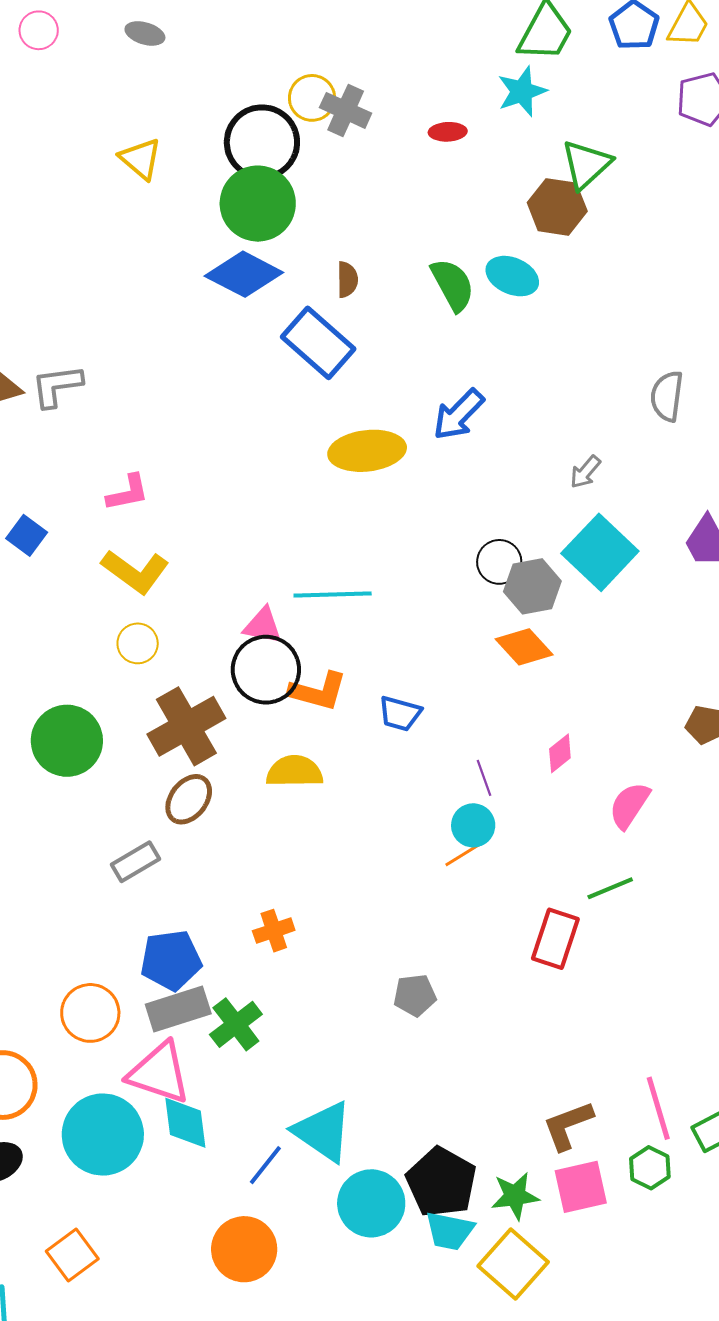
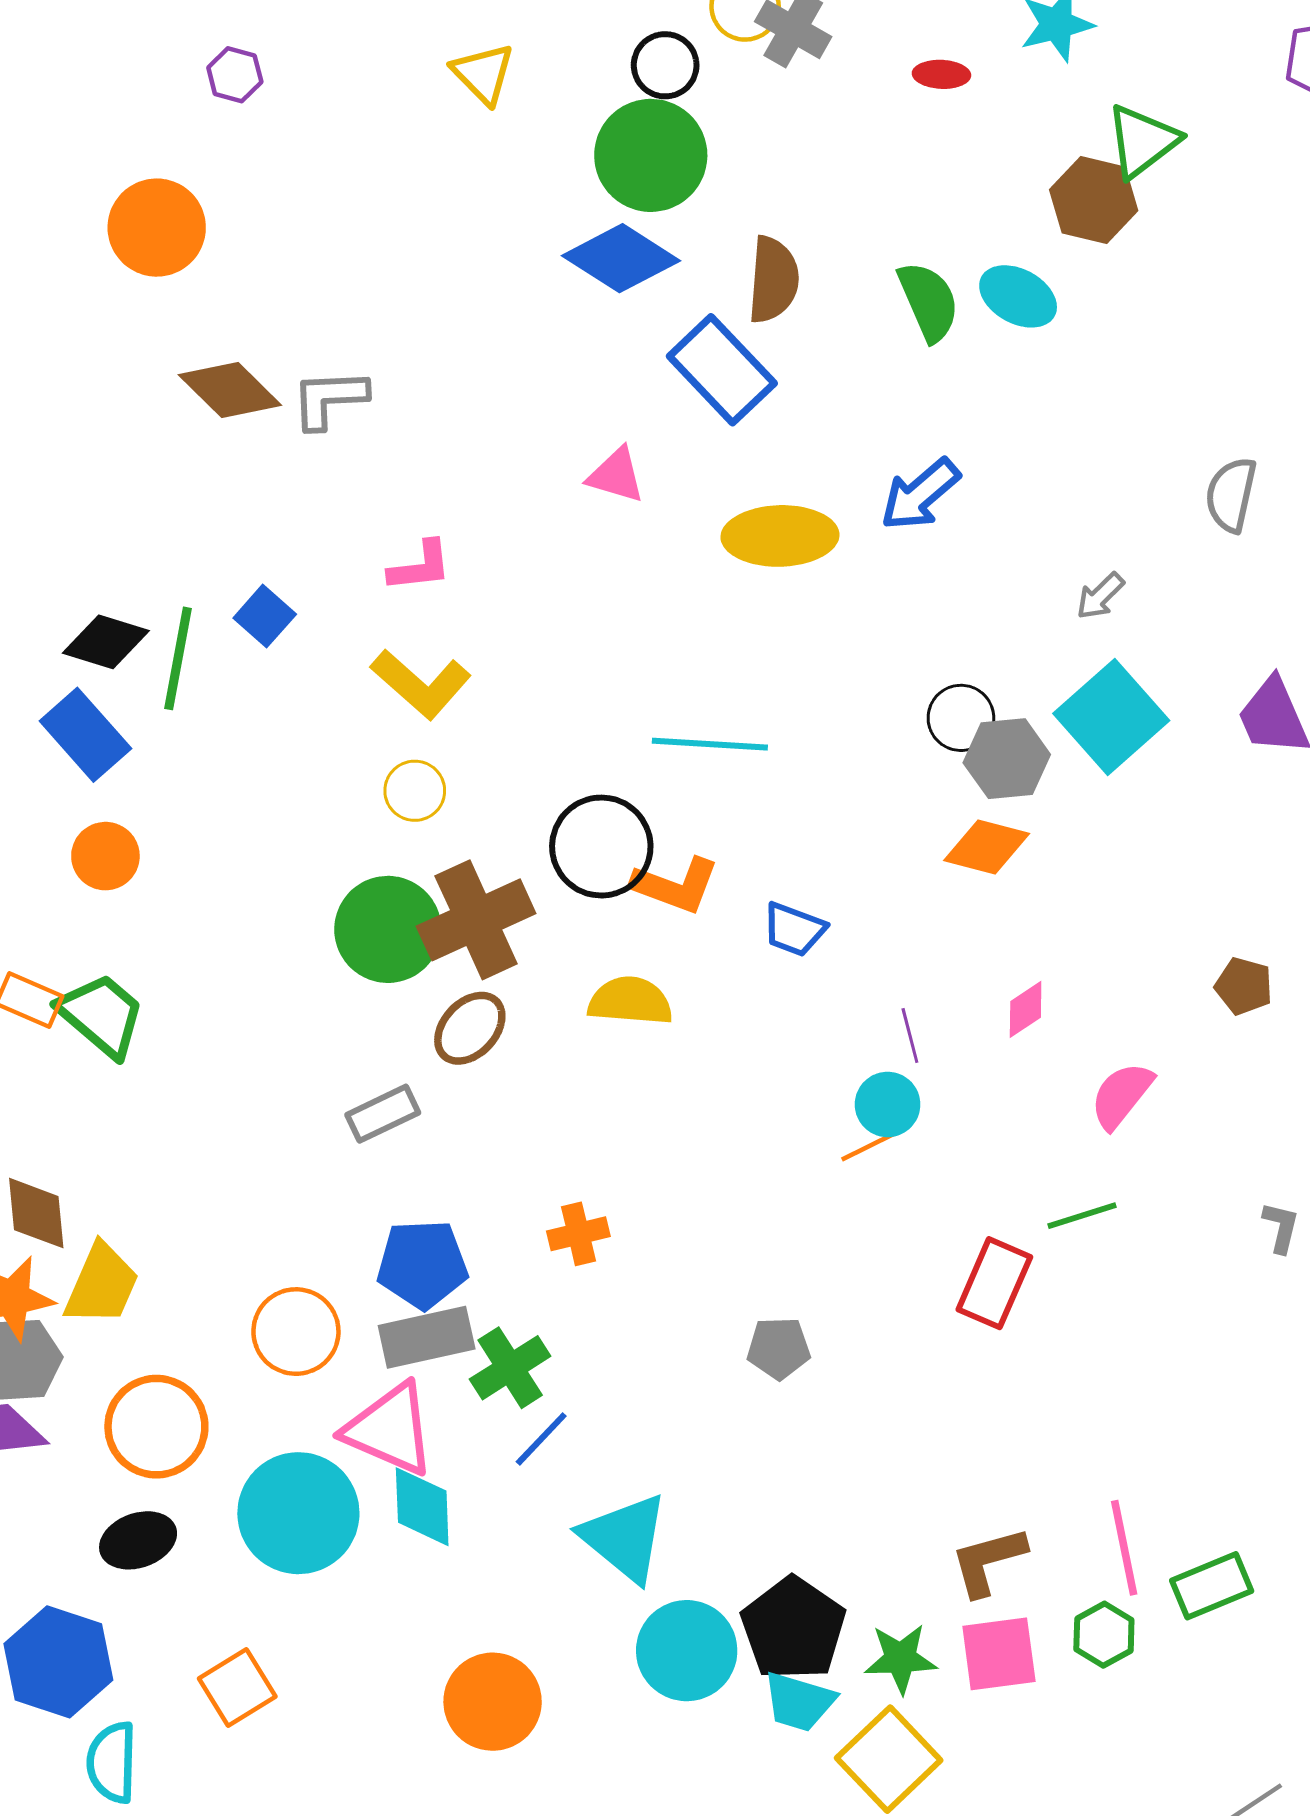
black circle: (262, 142) -> (665, 65), size x0.6
brown semicircle: (347, 280) -> (773, 280), size x1.6
pink triangle: (263, 626) -> (616, 475), moved
orange diamond: (524, 647) -> (987, 847), turned -38
green circle: (67, 741) -> (388, 929), moved
blue line: (265, 1165) -> (541, 1439), moved

